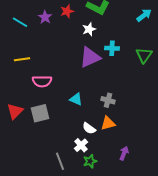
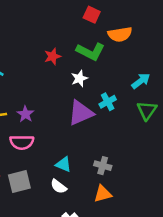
cyan arrow: (144, 15) -> (141, 81), moved
purple star: (45, 17) -> (25, 114), moved
cyan cross: (112, 48) -> (108, 102), turned -32
white semicircle: (89, 128) -> (59, 186), moved

